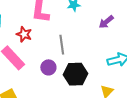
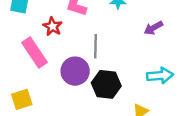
purple circle: (48, 67) -> (75, 71), size x1.5

